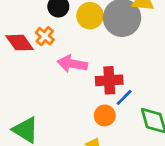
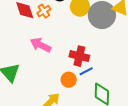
pink arrow: (72, 64) -> (41, 45), moved

